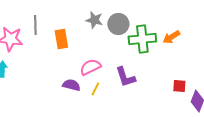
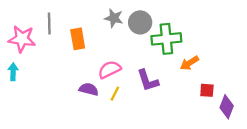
orange arrow: (171, 37) -> (189, 63), moved

